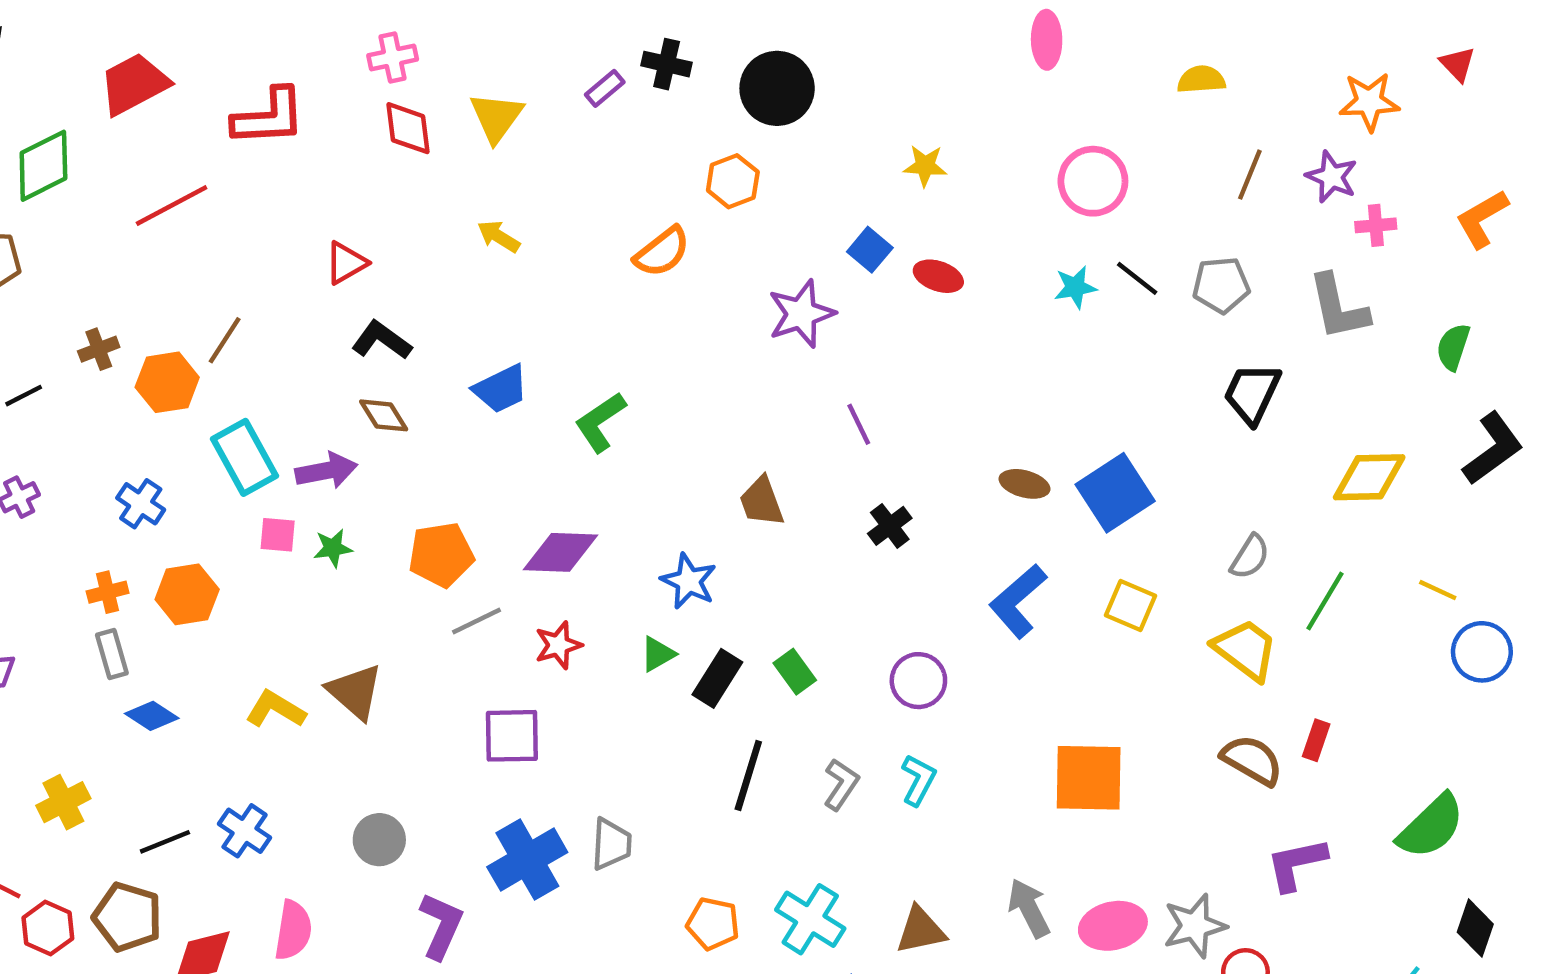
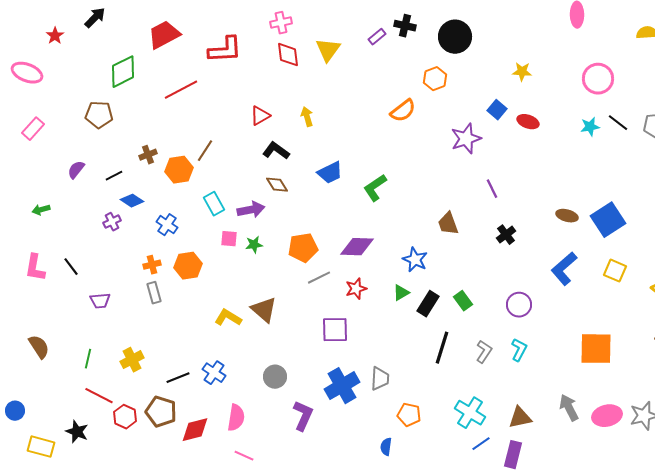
yellow arrow: (499, 236) -> (307, 117), moved, turned 42
cyan rectangle: (245, 457) -> (214, 204), size x0.7
blue diamond: (152, 716) -> (132, 201), moved
orange pentagon: (713, 924) -> (409, 415), moved

